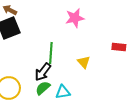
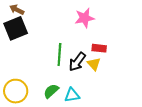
red rectangle: (119, 47) -> (99, 48), moved
black arrow: (43, 72) -> (77, 62), moved

